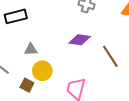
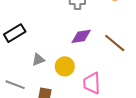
yellow circle: (42, 71) -> (65, 66), moved

